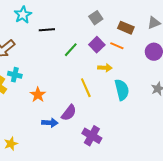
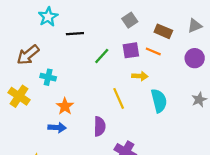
purple square: (97, 45) -> (131, 50), turned 35
cyan cross: (15, 75) -> (48, 77), moved
purple semicircle: (69, 113) -> (100, 126), turned -36
blue arrow: (50, 123) -> (57, 128), moved

